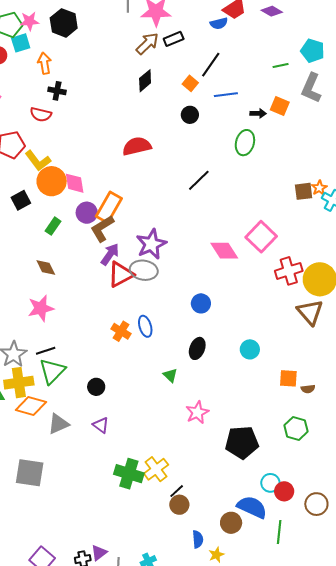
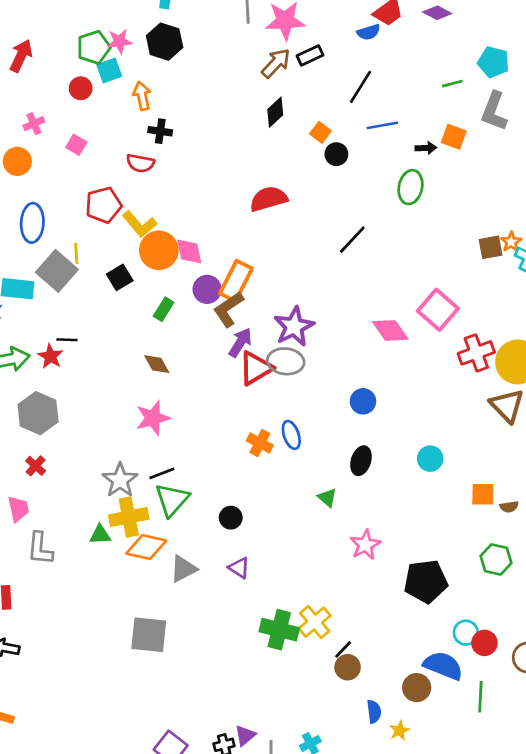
orange square: (190, 83) -> (320, 132), moved

